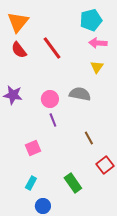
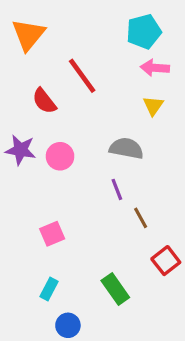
red semicircle: (19, 50) -> (44, 101), moved
pink circle: (50, 99) -> (60, 156), moved
purple line: (53, 120) -> (117, 189), moved

